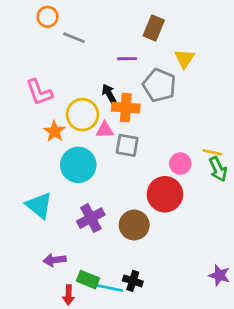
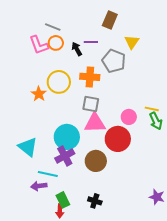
orange circle: (48, 17) -> (56, 43), moved
pink L-shape: (39, 92) -> (39, 45), moved
black arrow: (109, 94) -> (77, 49), moved
pink triangle: (105, 130) -> (95, 123), moved, size x1.6
cyan circle: (78, 165) -> (67, 137), moved
green rectangle: (88, 280) -> (63, 200), turned 42
cyan line: (109, 288) -> (48, 174), moved
red arrow: (68, 295) -> (60, 211), moved

